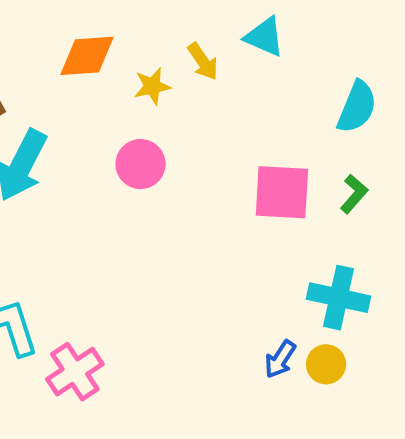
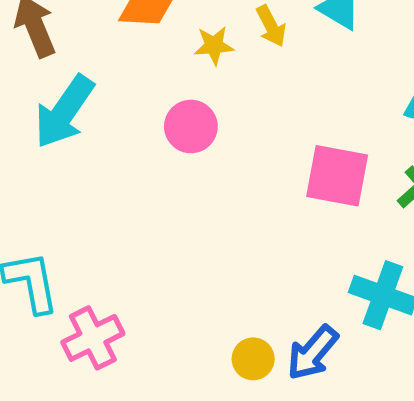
blue arrow: (280, 359) -> (313, 353), size x1.4
yellow circle: (326, 364) -> (253, 359), moved

